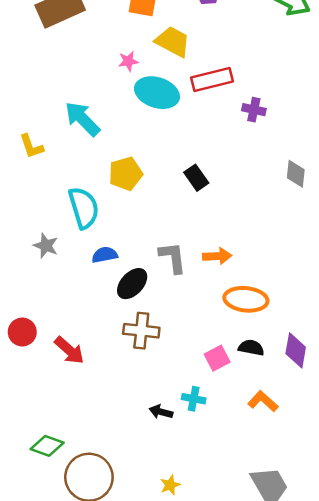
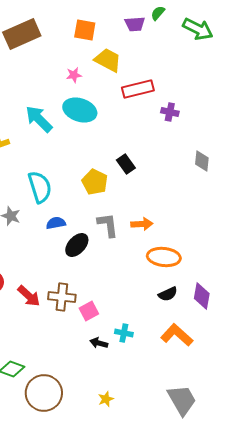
cyan ellipse: (157, 93) -> (80, 110), moved
yellow pentagon: (126, 174) -> (95, 182), moved, turned -30
brown cross: (141, 331) -> (62, 297), moved
black semicircle: (251, 348) -> (168, 294), turned 144
pink square: (217, 358) -> (89, 311), moved
orange L-shape: (263, 401) -> (177, 335), size x1.4

